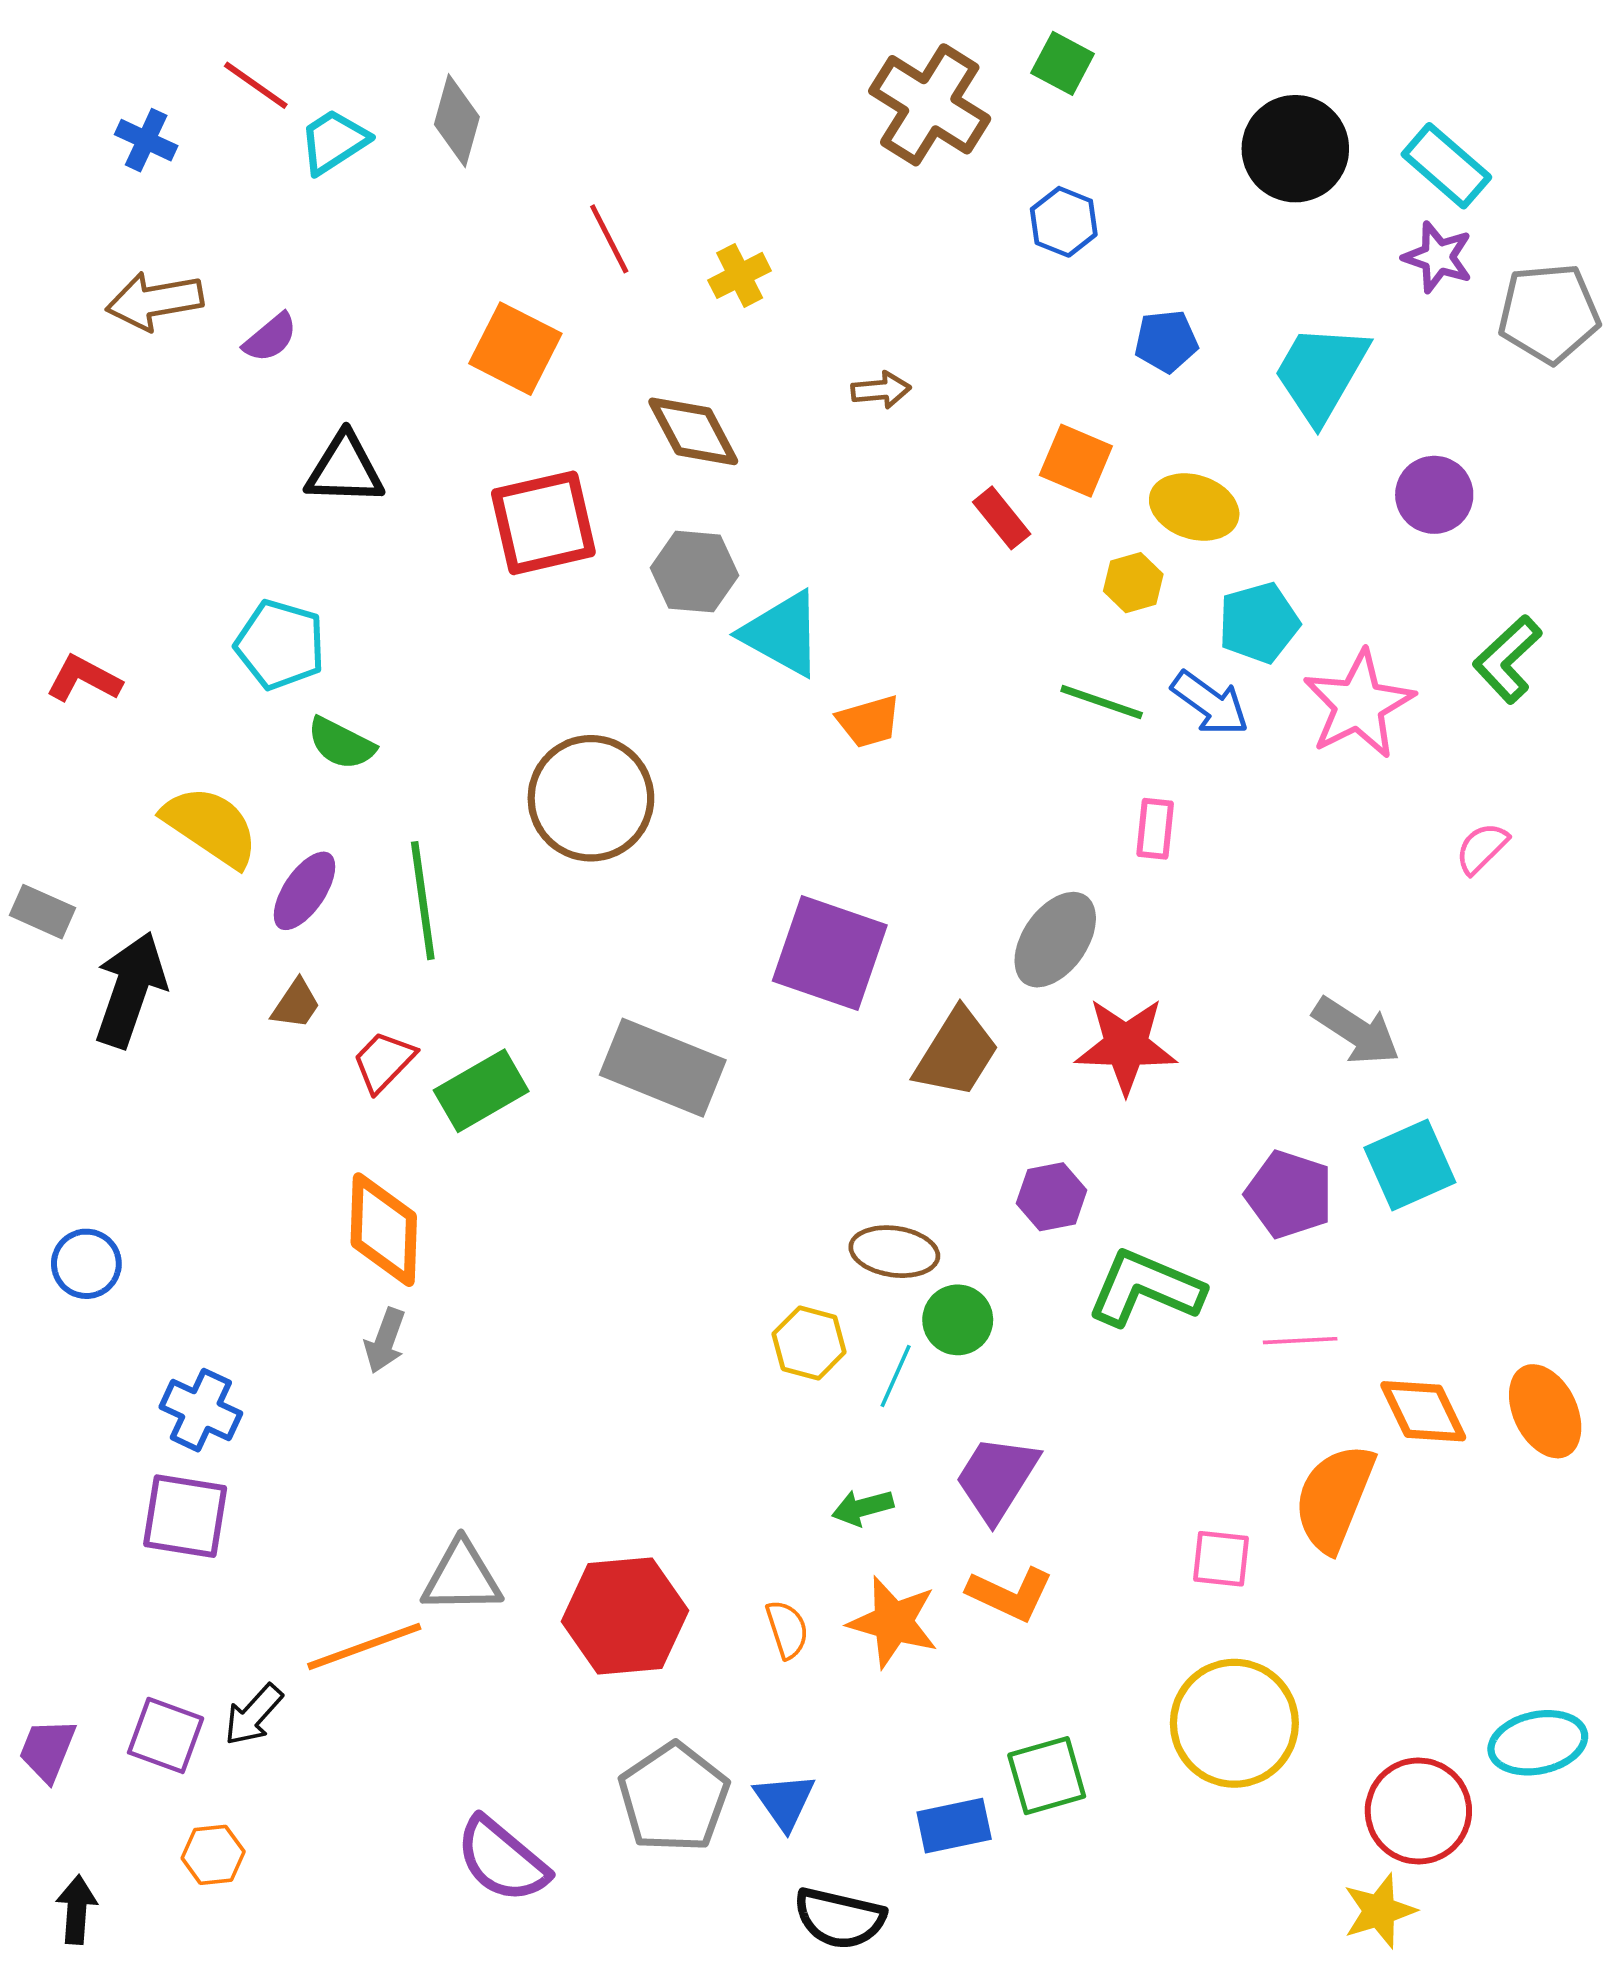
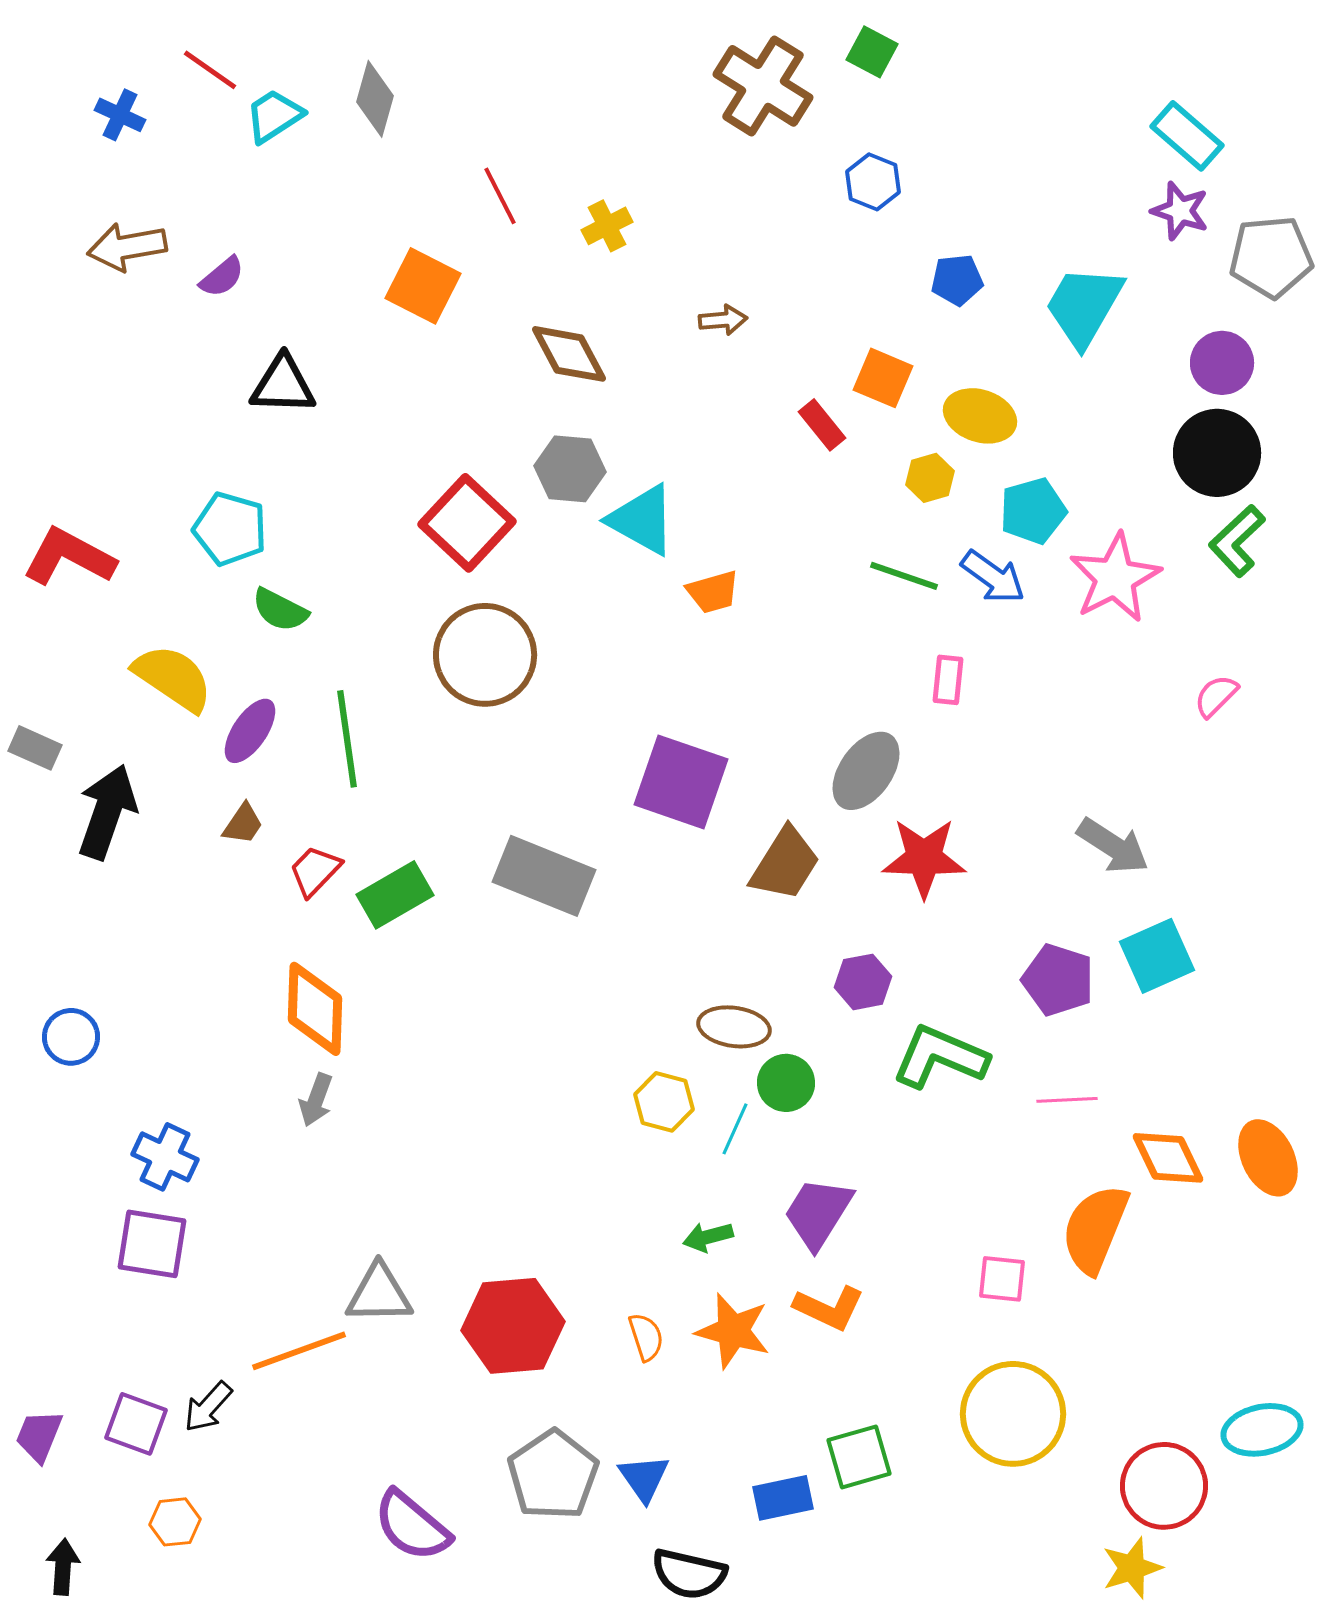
black circle: (1295, 149) -> (1217, 453), moved
purple circle: (1434, 495) -> (1222, 363), moved
red square: (543, 523) -> (467, 523), moved, turned -34
red L-shape: (84, 679) -> (69, 557), size x1.5

